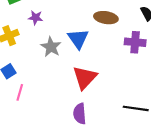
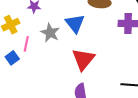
pink line: (20, 92) -> (26, 44), moved

